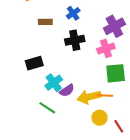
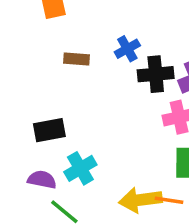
black cross: (75, 40) -> (156, 74), moved
purple semicircle: (67, 90) -> (42, 180), moved, turned -140

